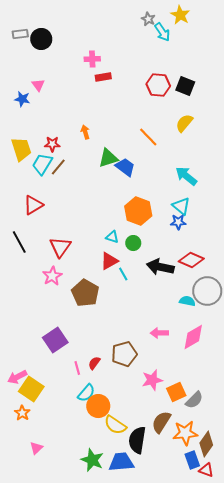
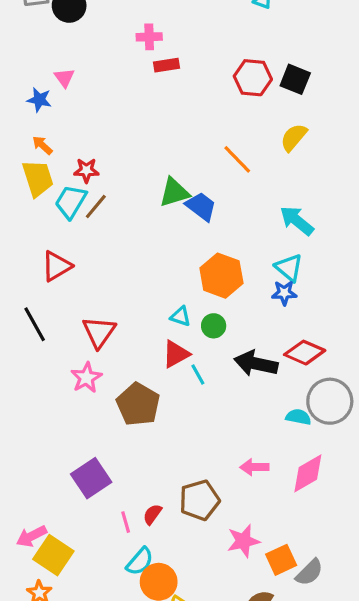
orange arrow: (85, 132) -> (42, 145), moved, turned -32

